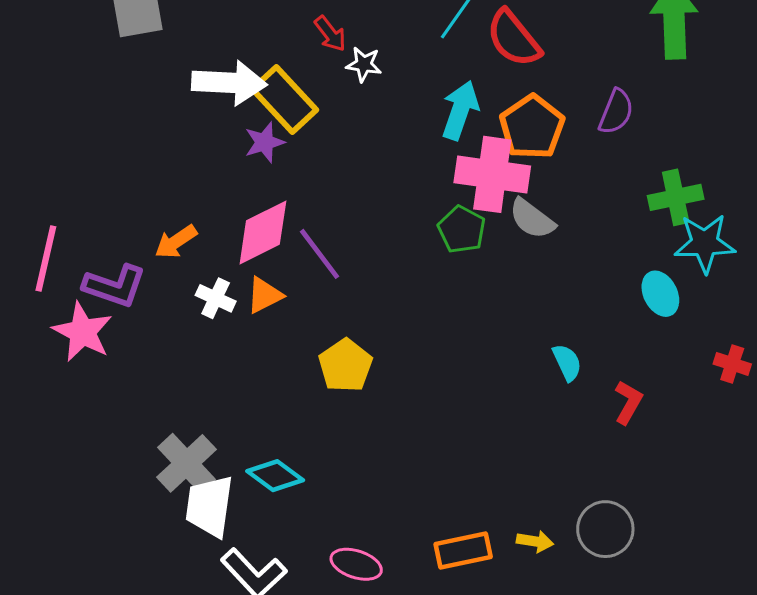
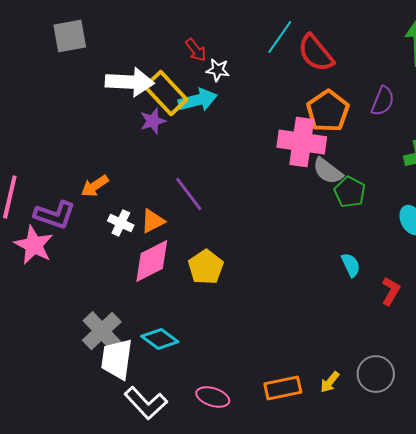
cyan arrow: (460, 110) -> (198, 100), moved, turned 57
green pentagon: (462, 229) -> (350, 192), moved
pink diamond: (263, 233) -> (152, 261), moved
yellow arrow: (535, 541) -> (330, 382), turned 120

